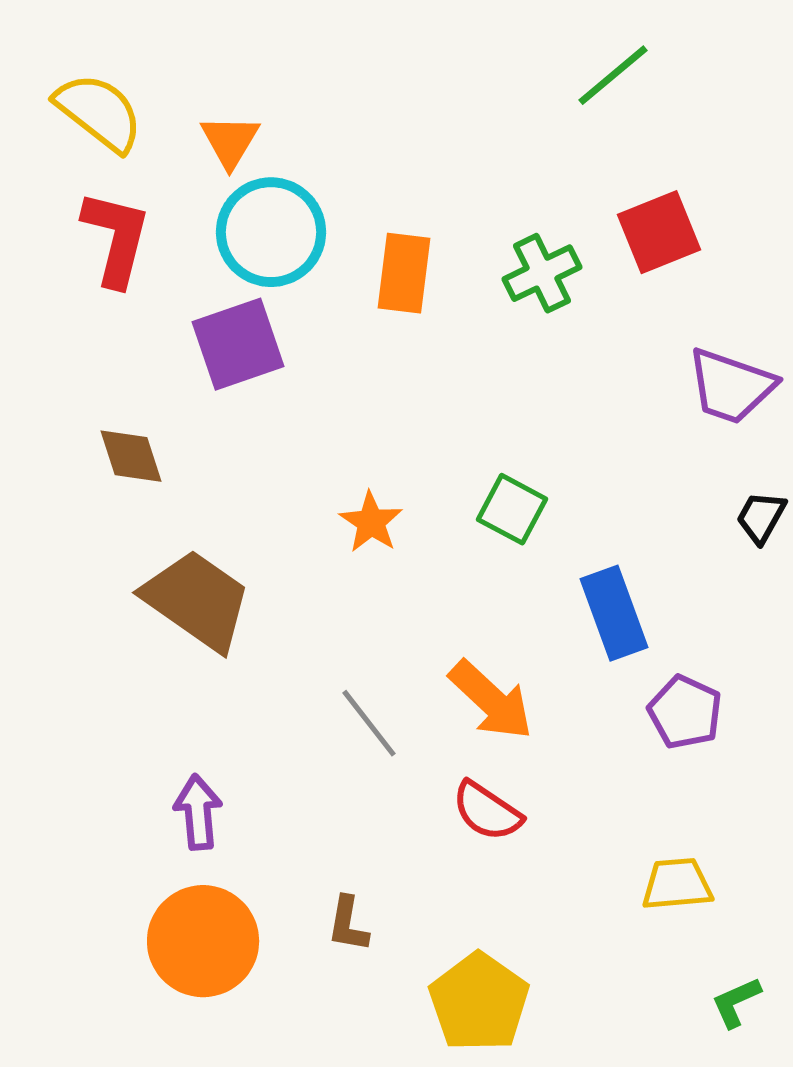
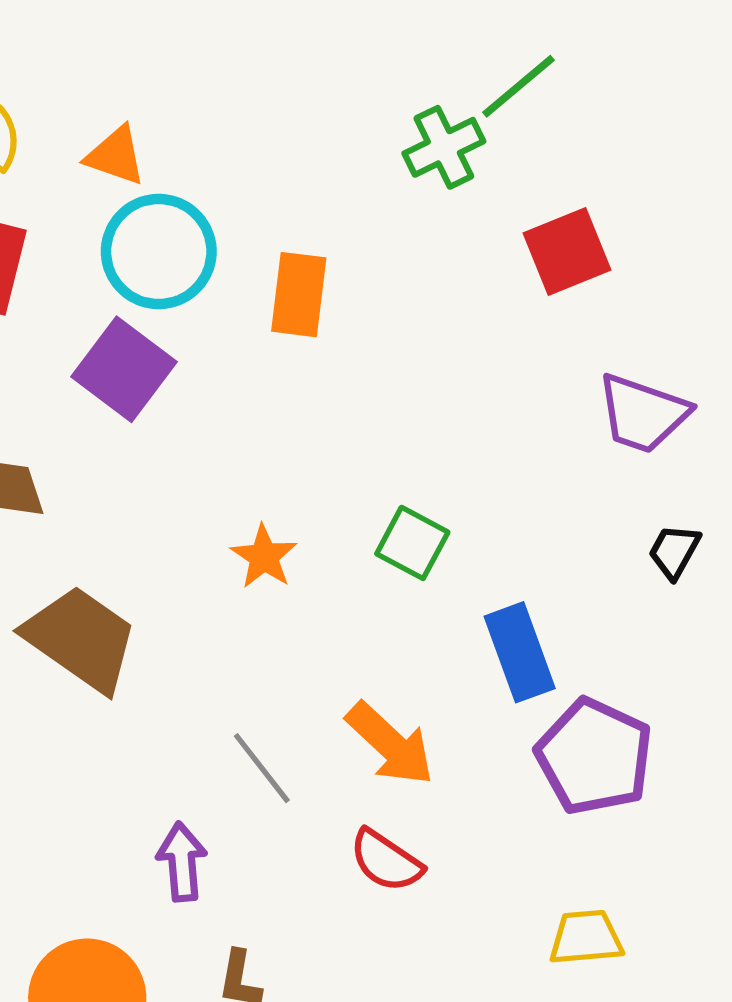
orange triangle: (230, 141) -> (116, 156), turned -42
green cross: (542, 273) -> (444, 147), moved
purple square: (238, 344) -> (124, 369), turned -34
purple pentagon: (685, 712) -> (594, 757), size x1.5
purple arrow: (198, 812) -> (182, 862), moved

